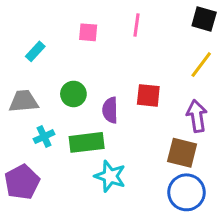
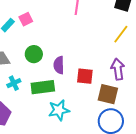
pink square: (88, 32) -> (26, 19), moved, turned -32
red square: (148, 95) -> (85, 76), moved
cyan star: (110, 176) -> (59, 110), turned -30

